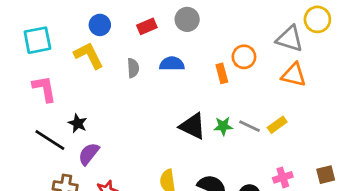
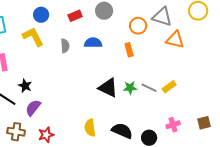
gray triangle: (290, 39) -> (162, 17), moved
orange circle: (244, 57) -> (138, 26), moved
orange triangle: (294, 75) -> (175, 40), moved

